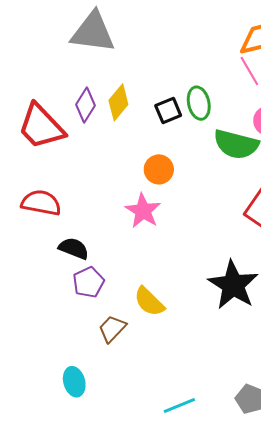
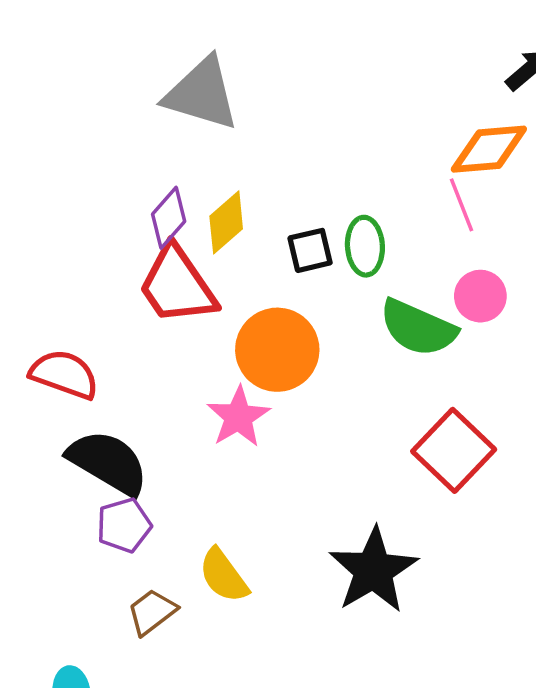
red trapezoid: (41, 127) -> (177, 285), moved
orange circle: (159, 169) -> (277, 350), size x1.6
black semicircle: (74, 248) -> (108, 462), size x1.6

